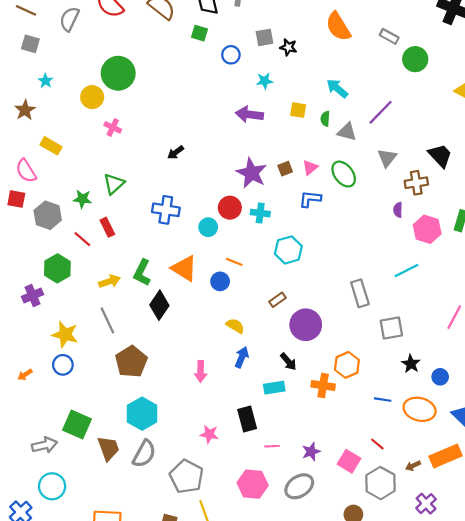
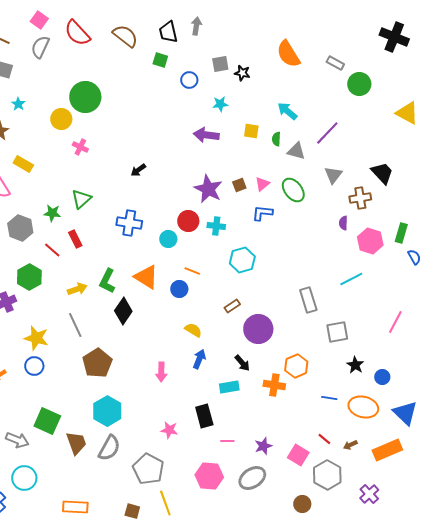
gray arrow: (44, 445) -> (17, 440), turned 35
brown arrow: (413, 466) -> (350, 445), moved

